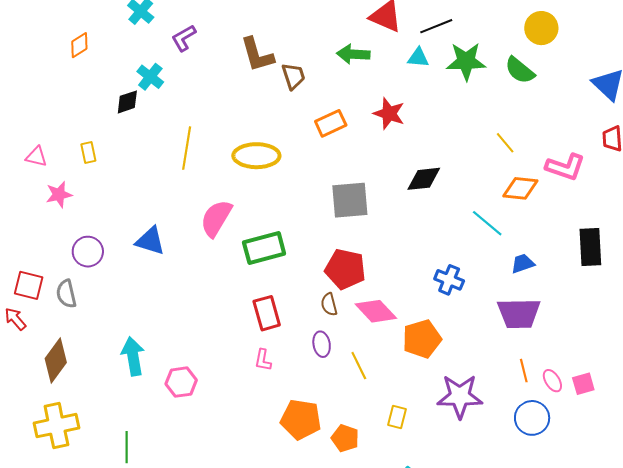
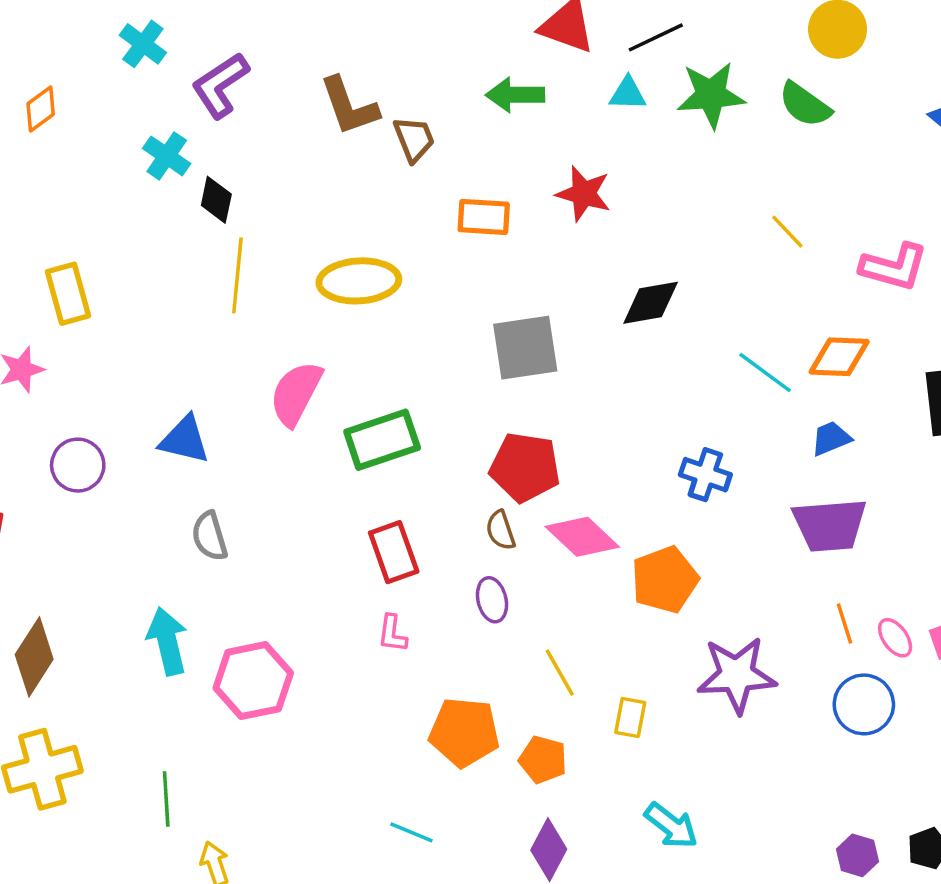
purple L-shape: (184, 38) -> (220, 85), size x1.4
black diamond: (127, 102) -> (216, 200), moved, turned -56
orange rectangle: (331, 123) -> (484, 217), turned 32
yellow rectangle: (88, 153) -> (68, 294), size x1.6
orange diamond: (520, 188) -> (839, 357), moved
gray semicircle: (66, 294) -> (210, 536), moved
yellow line: (359, 366) -> (560, 673), moved
pink hexagon: (181, 382) -> (253, 681), size x1.4

